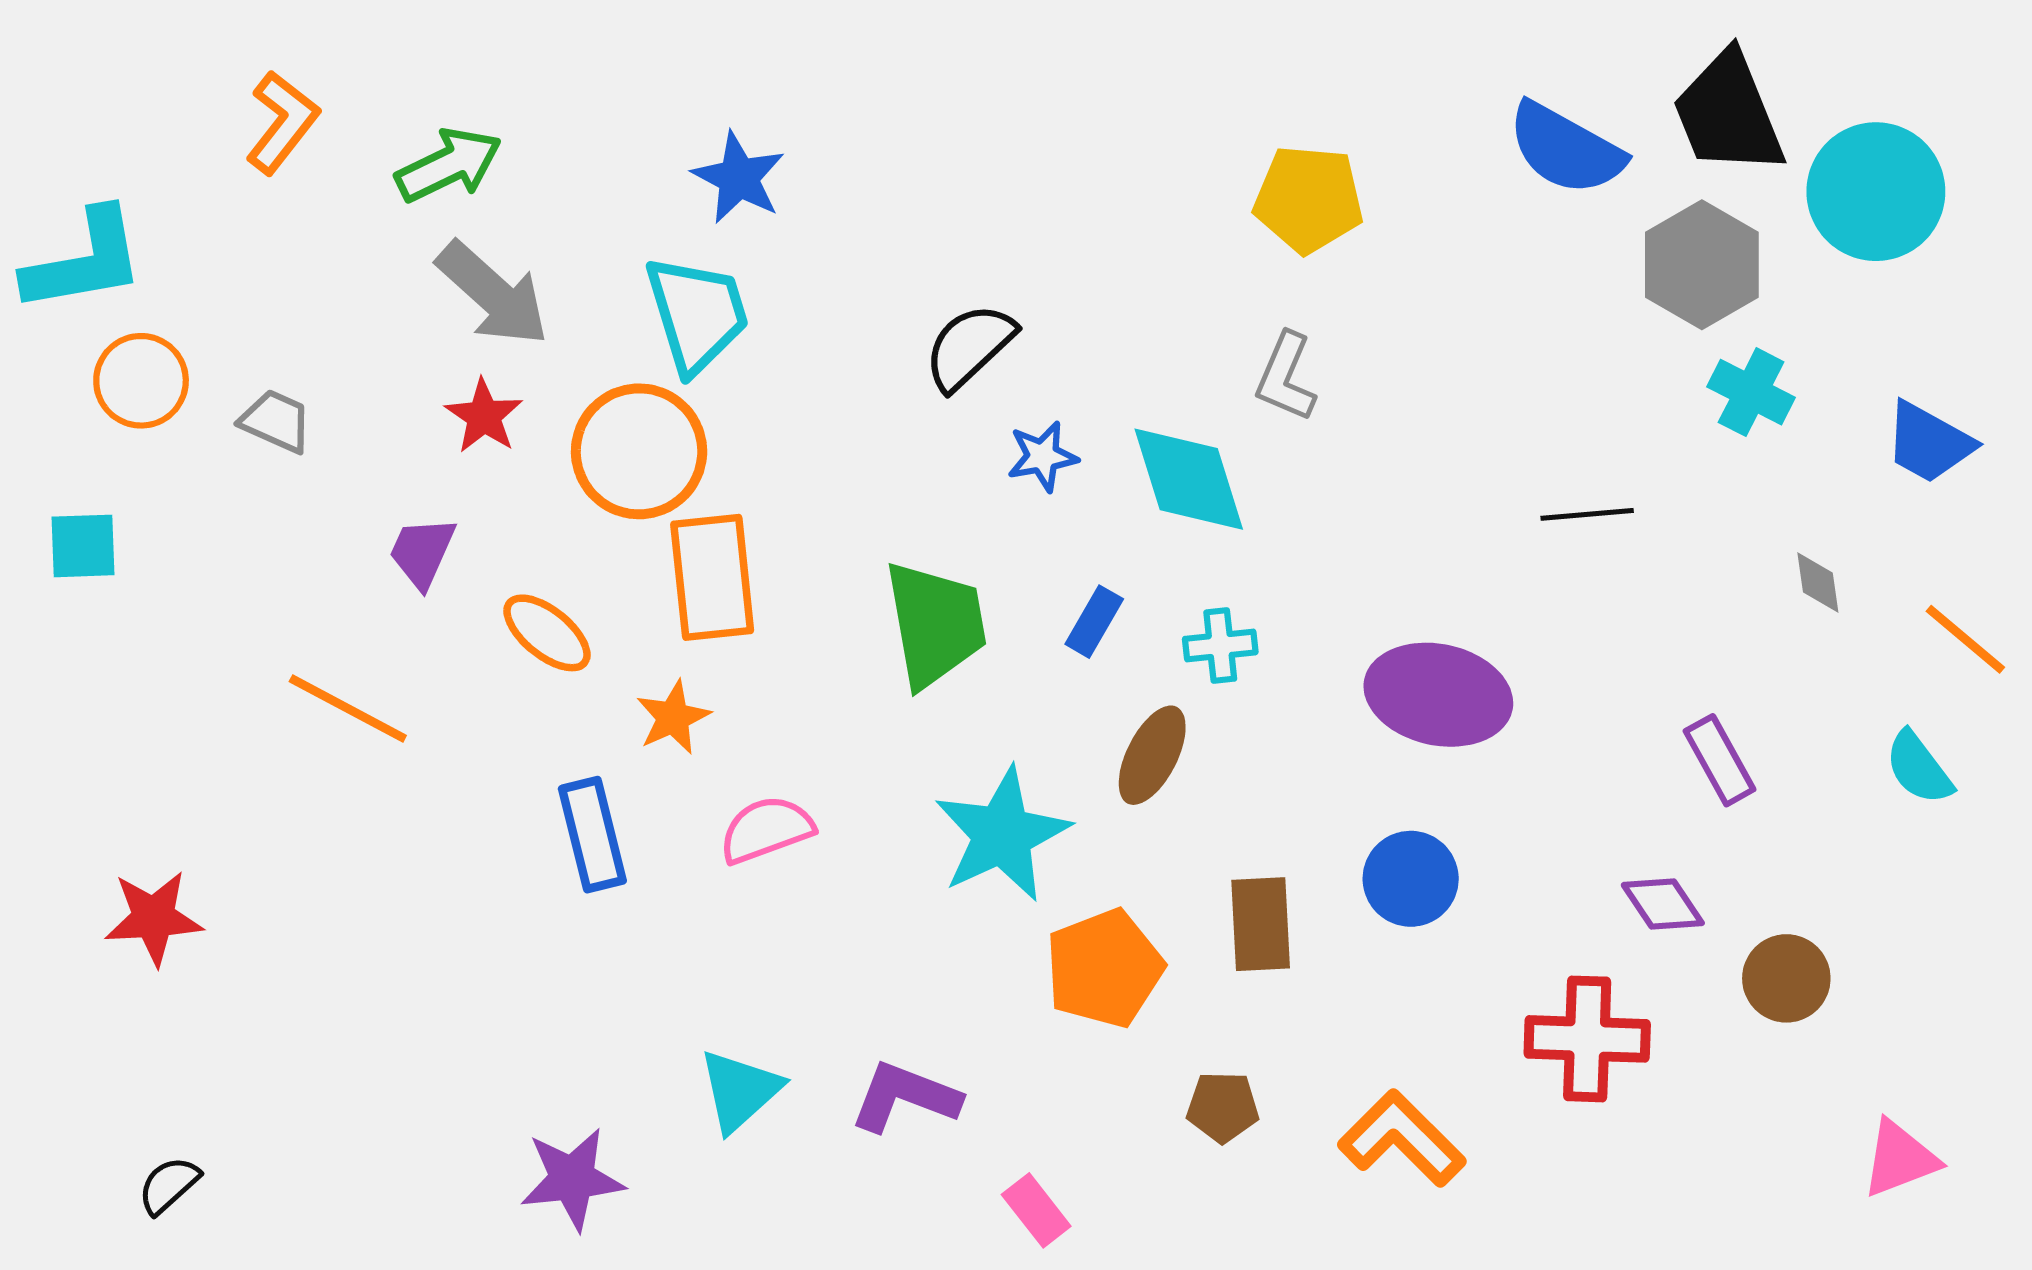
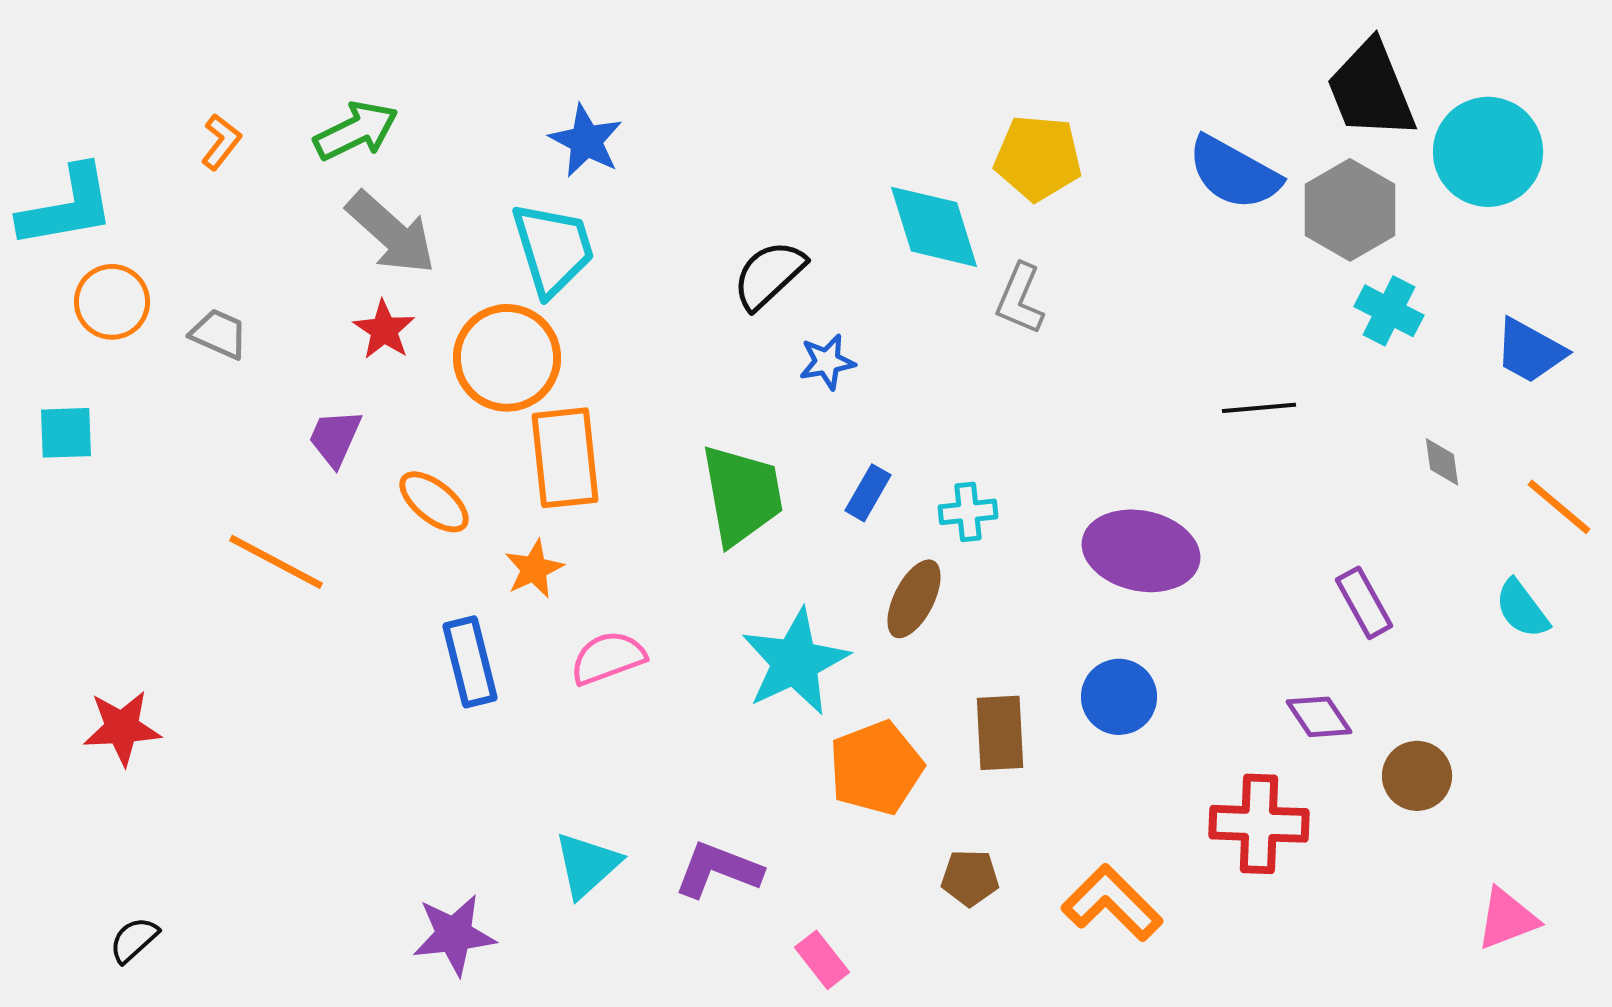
orange L-shape: (282, 122) -> (221, 142), moved, size x0.7
blue semicircle: (1566, 149) -> (1234, 173), moved
cyan diamond: (1189, 479) -> (934, 227), moved

